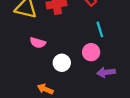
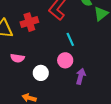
purple arrow: (106, 72) -> (81, 76), turned 119

